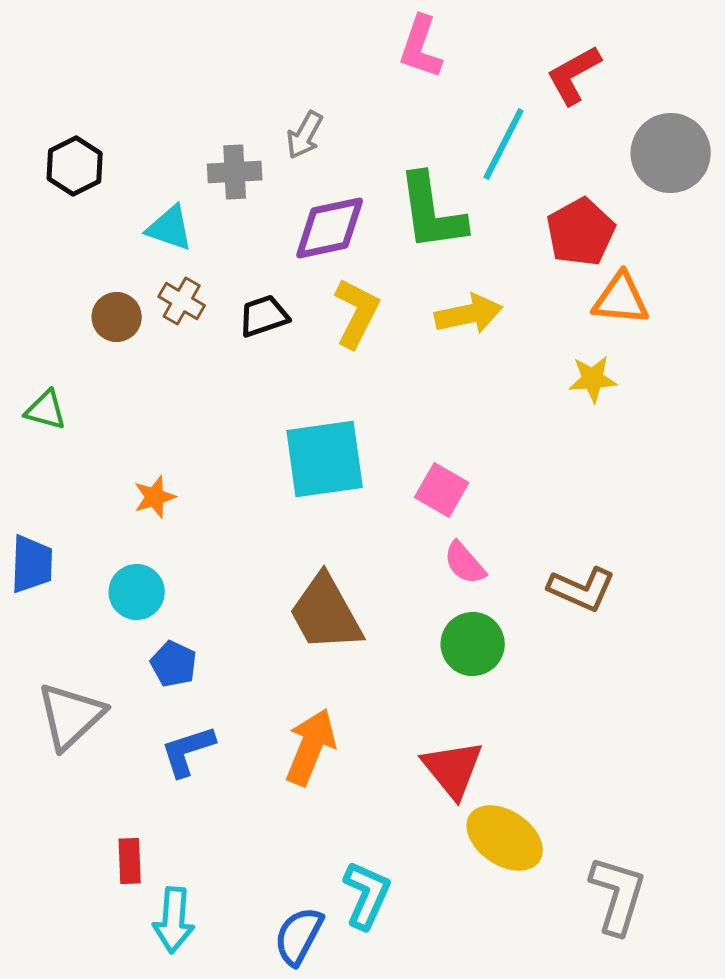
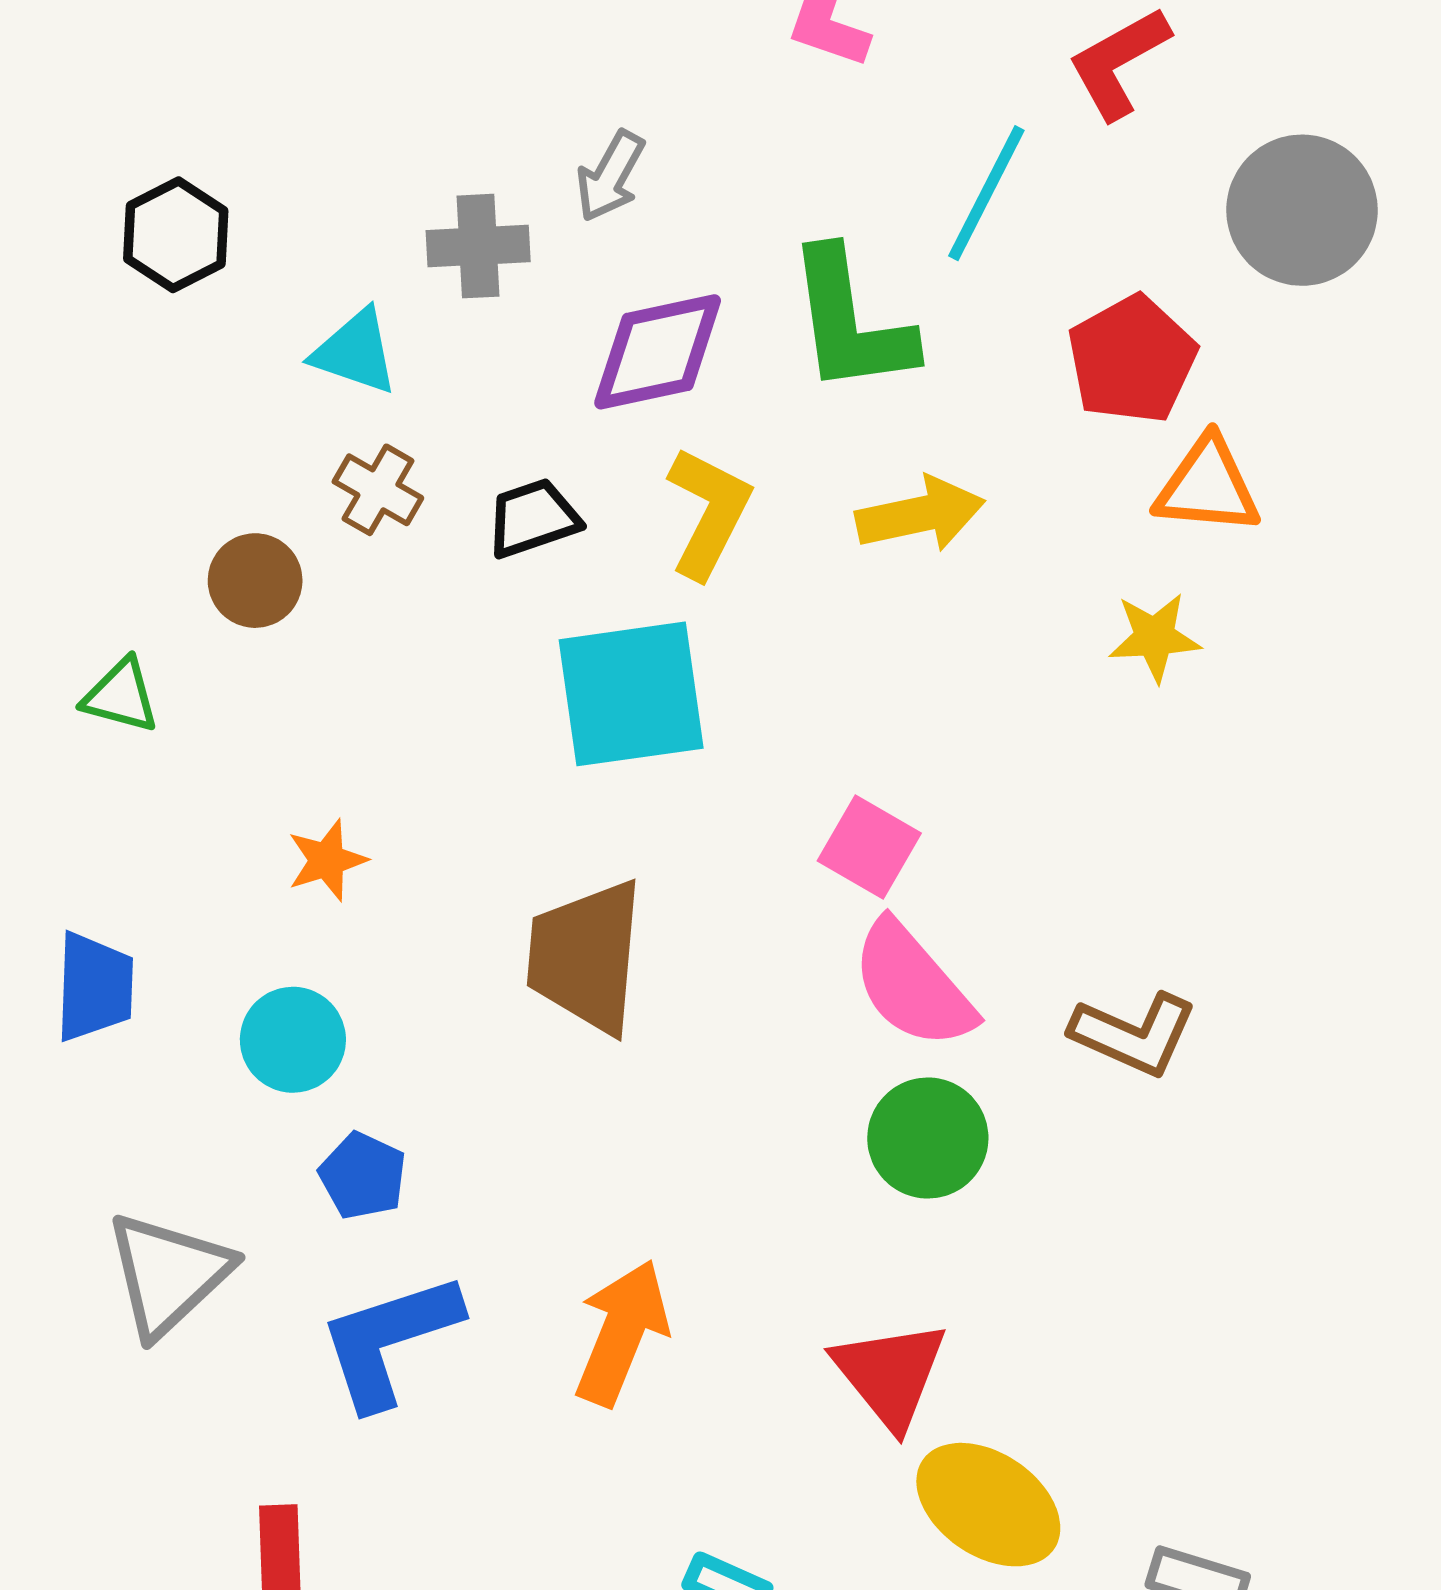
brown circle: (117, 317) -> (255, 581), moved
cyan square: (325, 459) -> (631, 694), moved
pink semicircle: (465, 563) -> (913, 985), size x1.6
brown trapezoid: (326, 613) -> (586, 957), moved, turned 34
blue L-shape: (188, 751) -> (389, 1340), size x1.4

